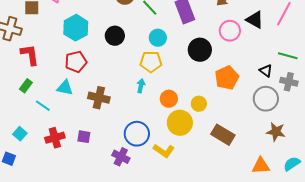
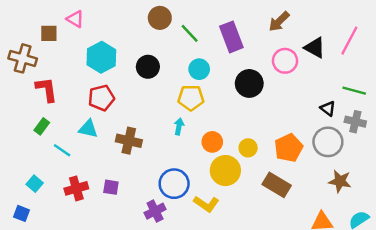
orange pentagon: (227, 78) -> (289, 148), moved
purple cross: (121, 157) -> (155, 211), turned 36

